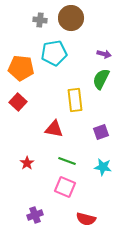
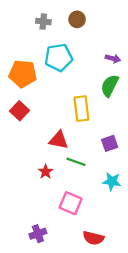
brown circle: (71, 18) -> (77, 19), size x0.6
green line: (67, 161) -> (76, 162), moved
red star: (27, 163) -> (46, 172), moved

